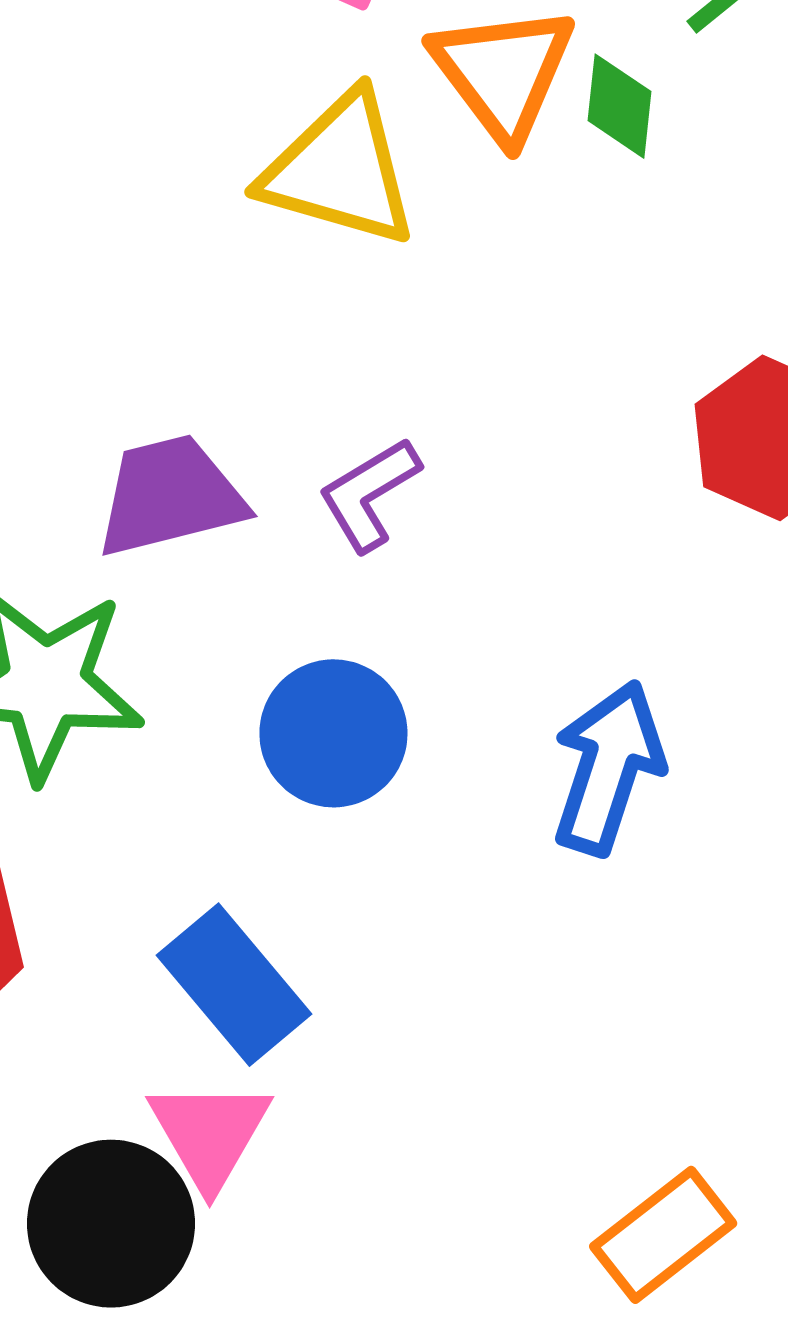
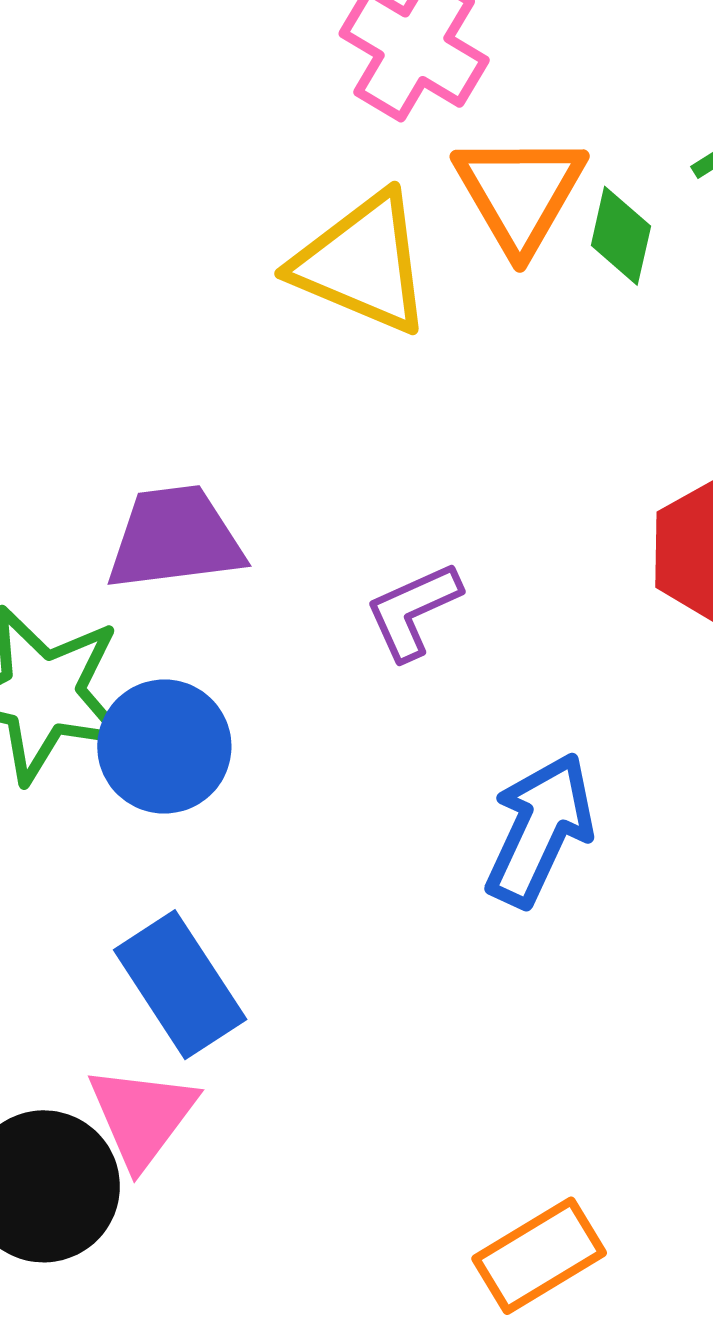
purple L-shape: (369, 494) -> (413, 611), moved
blue circle: (333, 733) -> (164, 747), moved

